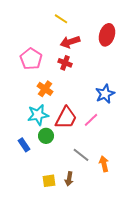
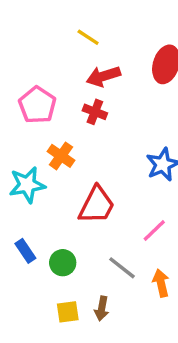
cyan star: (38, 115) -> (27, 185), moved
pink line: (91, 120) -> (154, 230), moved
green circle: (46, 136) -> (63, 263), moved

